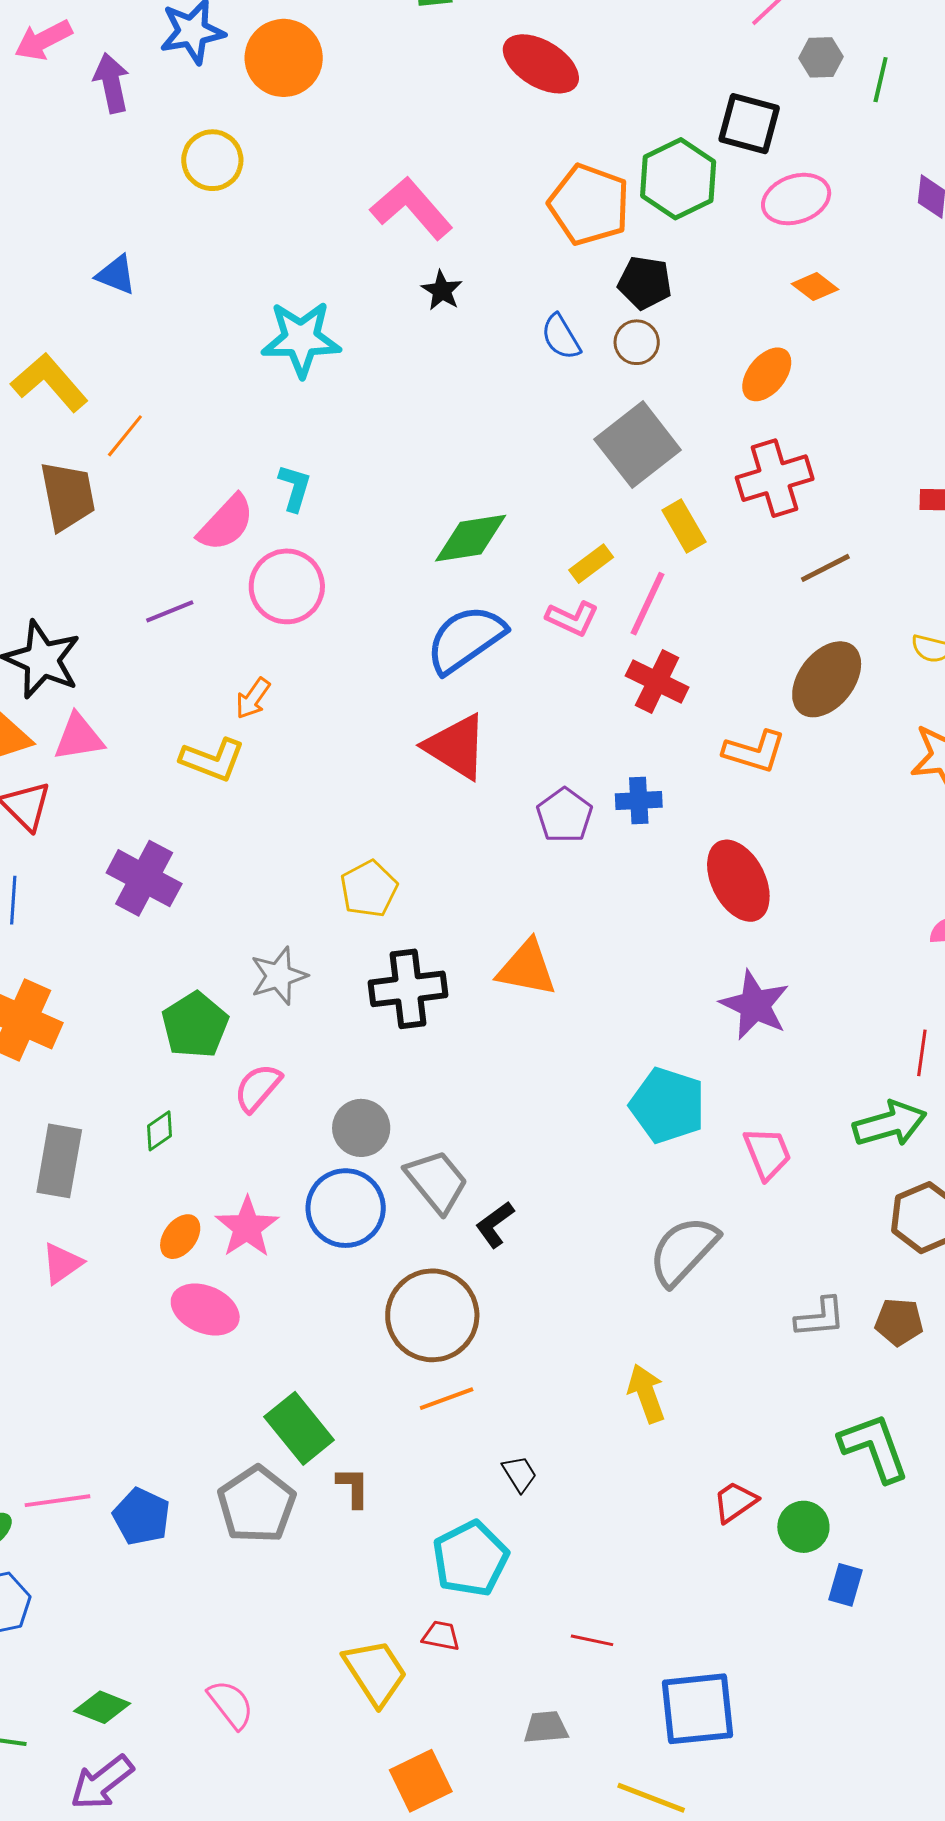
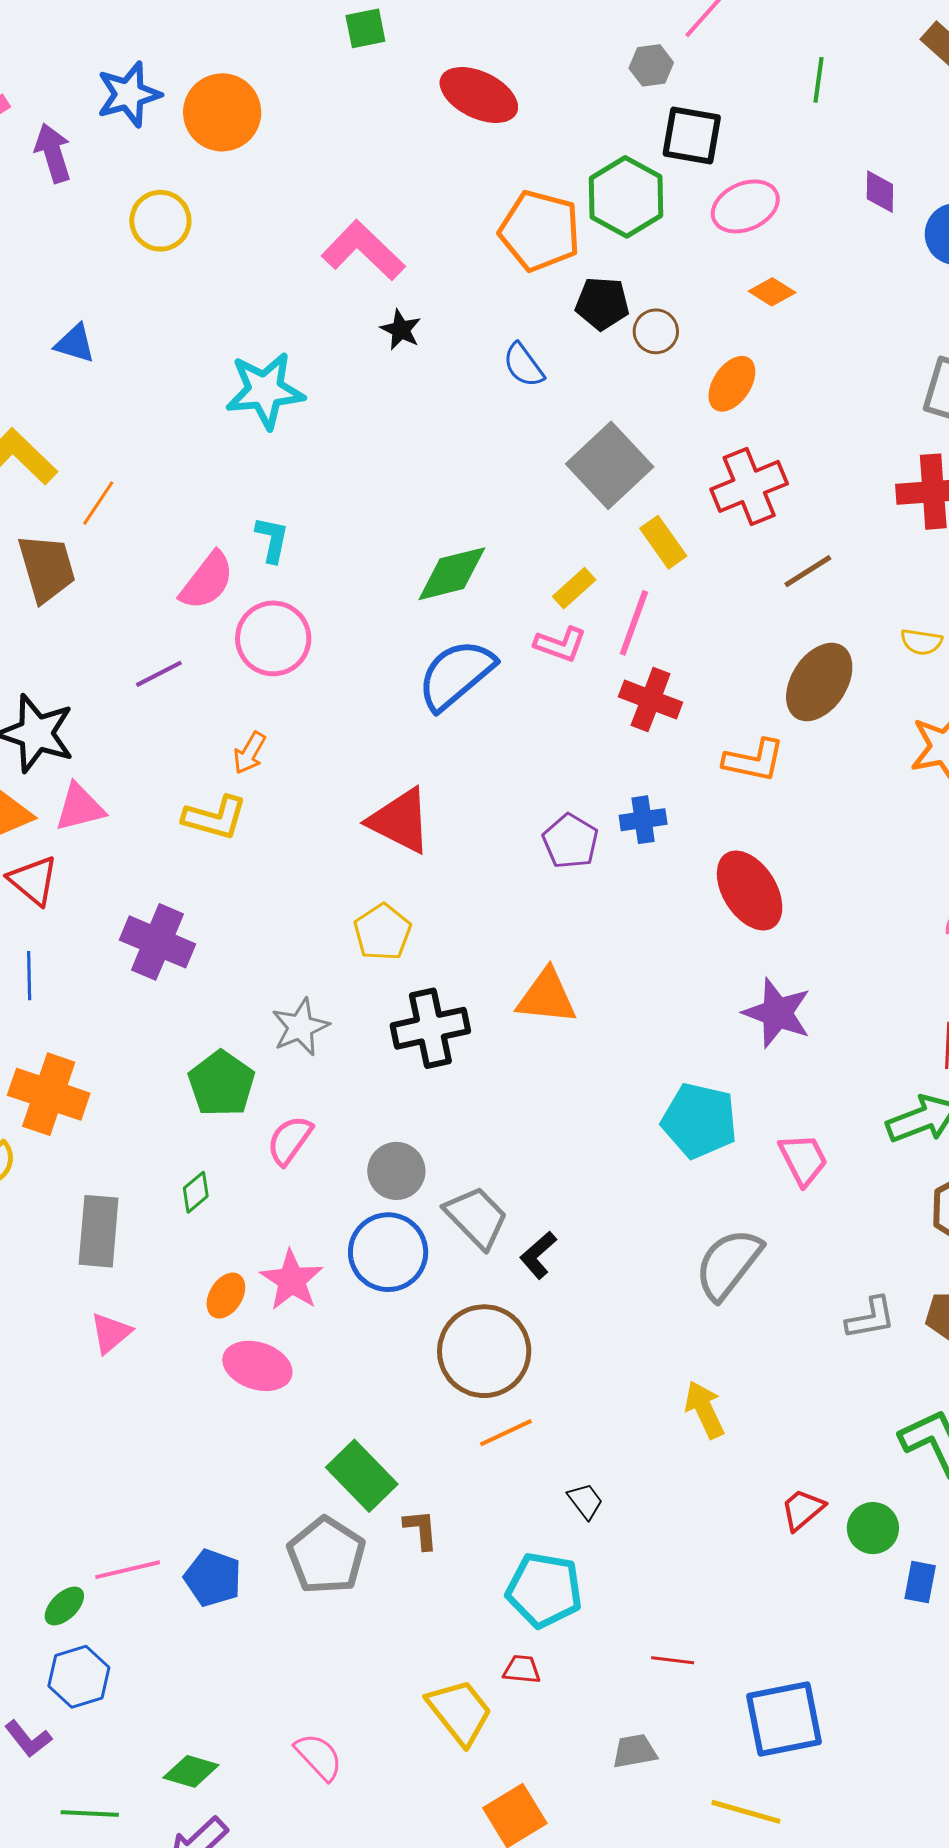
gray hexagon: (821, 57) -> (651, 65), moved
brown circle: (637, 342) -> (656, 331), moved
red triangle: (456, 747) -> (400, 821), moved
cyan pentagon: (470, 1559) -> (544, 1590), turned -30

